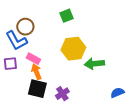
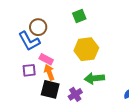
purple square: (10, 64) -> (29, 70), moved
green arrow: (94, 64) -> (94, 78), moved

